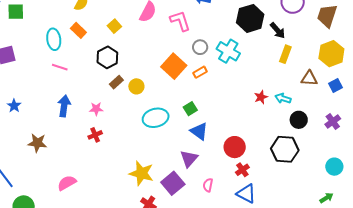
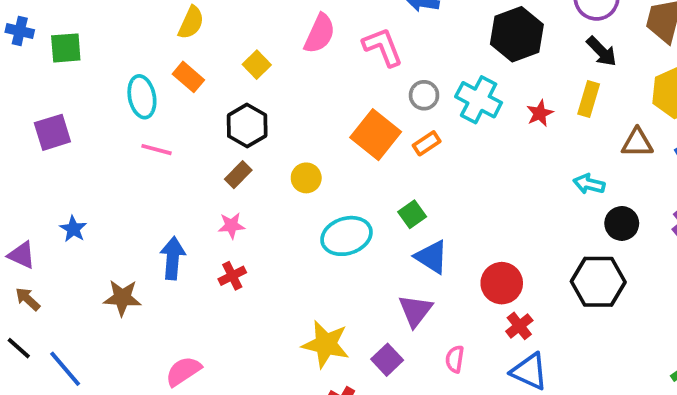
black arrow: (278, 30) -> (602, 51), moved
brown rectangle: (116, 82) -> (238, 175), moved
red star: (261, 97) -> (540, 113), moved
blue arrow: (64, 106) -> (173, 258), moved
purple square: (173, 183) -> (387, 360), size x0.7

